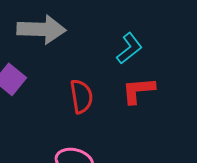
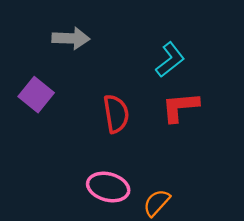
gray arrow: (41, 29) -> (71, 38), size x0.7

